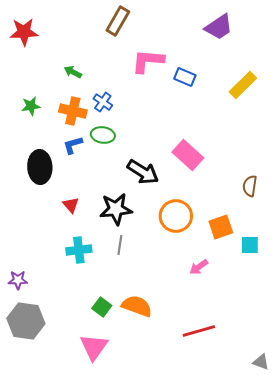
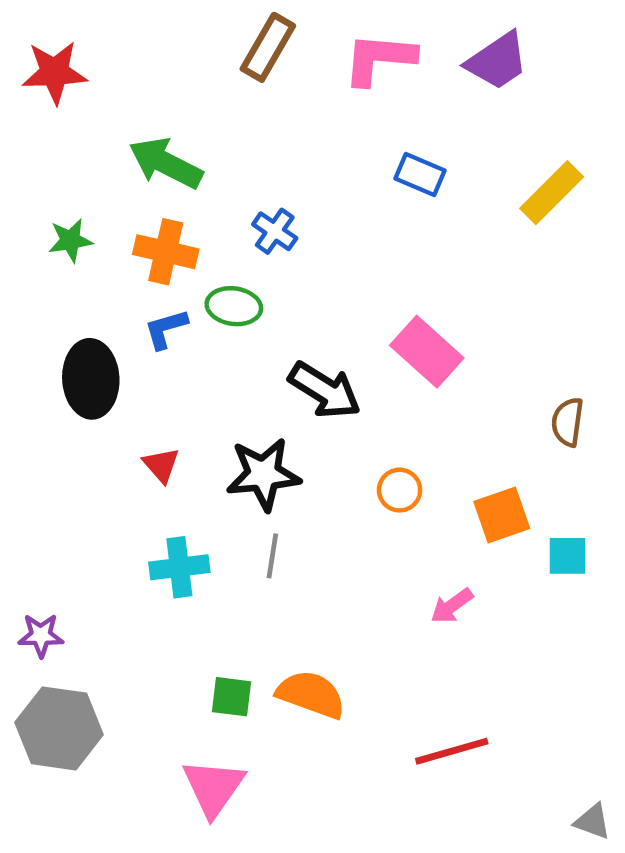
pink L-shape: (148, 61) -> (379, 59), moved
green arrow: (73, 72) -> (166, 163), size x1.8
blue cross: (103, 102) -> (275, 231), moved
orange circle: (176, 216) -> (400, 490), size x0.6
green square: (102, 307) -> (232, 697), turned -30

